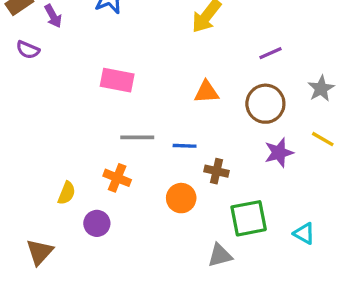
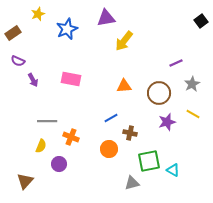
purple arrow: (53, 16) -> (33, 80), moved
purple line: (270, 53) -> (176, 63), moved
gray line: (137, 137) -> (47, 121), moved
blue line: (185, 146) -> (111, 118), turned -32
cyan triangle: (304, 233) -> (173, 170), moved

